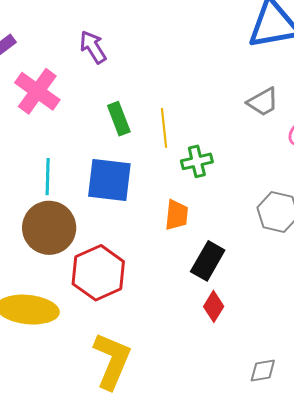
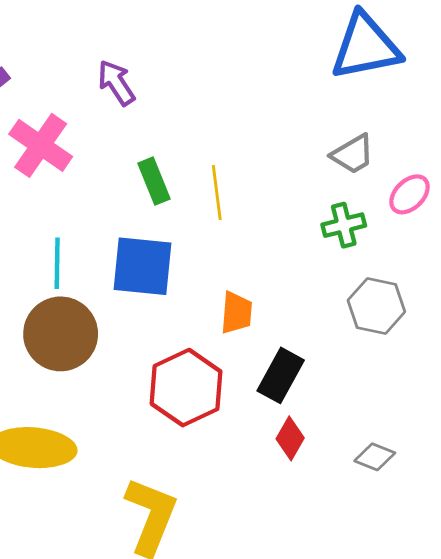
green cross: (197, 161) -> (344, 225), moved
red hexagon: (98, 273) -> (186, 388), moved
gray diamond: (263, 371) -> (375, 457), moved, turned 32

